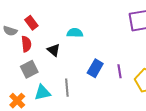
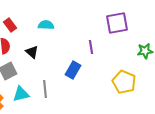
cyan semicircle: (75, 33) -> (46, 25), moved
purple line: (119, 71) -> (91, 47), moved

